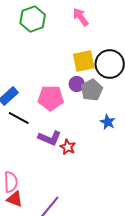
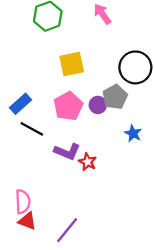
yellow square: (84, 61) -> (72, 64), moved
purple circle: (77, 84) -> (98, 105), moved
pink pentagon: (51, 98) -> (68, 106), turned -30

